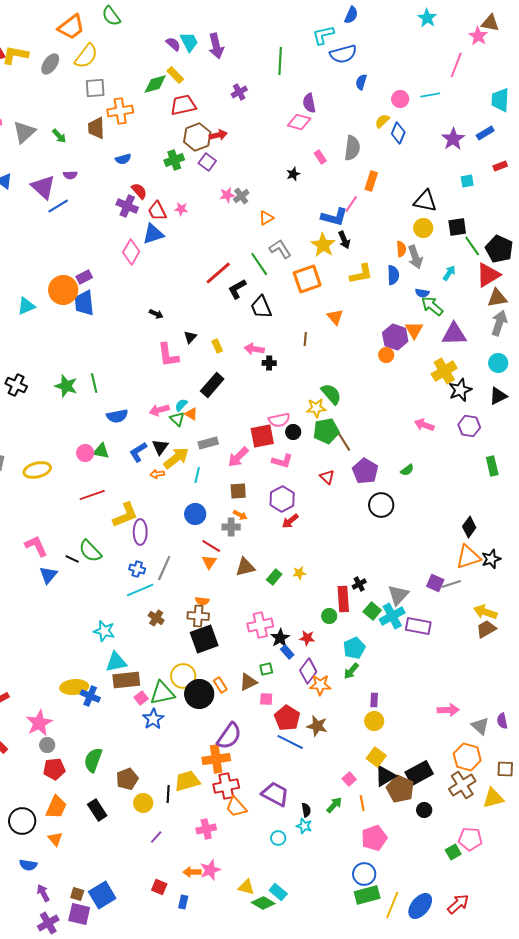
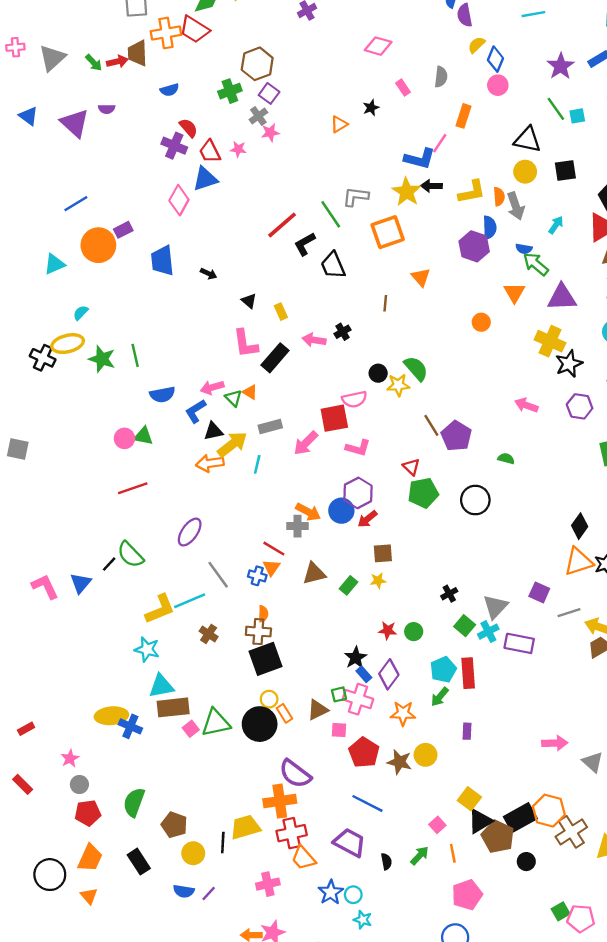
pink circle: (400, 99) -> (498, 85), moved
purple semicircle: (309, 103) -> (465, 15), moved
red trapezoid: (183, 105) -> (194, 29), moved, turned -136
red arrow: (218, 135) -> (117, 61), moved
gray semicircle: (352, 148) -> (441, 77), size x0.7
pink star: (227, 195) -> (270, 133), moved
gray cross: (241, 196) -> (258, 116), moved
blue line: (58, 206) -> (76, 204), moved
orange triangle: (266, 218) -> (339, 124), moved
black arrow: (344, 240) -> (431, 186), turned 114
green line: (472, 246) -> (556, 109), moved
gray L-shape: (280, 249) -> (356, 197), turned -50
yellow L-shape: (361, 274) -> (472, 192), moved
blue trapezoid: (84, 303) -> (162, 261), moved
black triangle: (190, 337) -> (249, 301), turned -32
purple hexagon: (395, 337) -> (474, 246), moved
pink arrow: (254, 349) -> (314, 340), moved
pink L-shape: (168, 355) -> (245, 344), moved
black cross: (269, 363) -> (343, 332), turned -32
yellow cross: (444, 371) -> (550, 341), turned -35
cyan semicircle: (181, 405) -> (81, 313), moved
green pentagon: (326, 431) -> (423, 493), moved
black circle: (293, 432) -> (378, 373), moved
black triangle: (160, 447) -> (213, 431), turned 42
blue L-shape: (138, 452) -> (196, 411), moved
yellow ellipse: (37, 470) -> (68, 344), moved
green semicircle: (407, 470) -> (506, 459), turned -128
purple pentagon: (365, 471) -> (456, 436), moved
orange arrow: (157, 474) -> (210, 463), size x1.6
brown square: (238, 491) -> (383, 553), moved
blue circle: (195, 514) -> (341, 511), moved
yellow L-shape: (125, 515) -> (160, 609), moved
orange arrow: (240, 515) -> (308, 512), size x1.5
purple ellipse: (140, 532) -> (190, 532), turned 35
pink L-shape: (36, 546) -> (45, 587), moved
black line: (72, 559) -> (109, 564), turned -72
gray line: (164, 568) -> (218, 575), turned -60
blue cross: (137, 569) -> (257, 576), moved
gray line: (451, 584) -> (569, 613), moved
red rectangle: (343, 599) -> (468, 673), moved
orange semicircle: (202, 601) -> (263, 614), turned -96
cyan cross: (392, 616) -> (488, 632), size x0.7
pink cross: (260, 625) -> (358, 699), moved, turned 30
red star: (307, 638) -> (388, 630), moved
purple diamond: (308, 671) -> (389, 674), moved
yellow circle: (183, 676) -> (269, 699), moved, size x0.6
blue star: (153, 719) -> (331, 892), moved
yellow circle: (374, 721) -> (426, 755), moved
pink star: (39, 723) -> (70, 758), size x0.6
purple semicircle: (229, 736) -> (295, 774), turned 92
blue line: (290, 742) -> (367, 803), moved
orange hexagon: (467, 757) -> (549, 811), moved
brown pentagon: (127, 779) -> (174, 825), turned -30
cyan star: (304, 826) -> (363, 920), moved
pink pentagon: (470, 839) -> (581, 918), moved
blue semicircle: (28, 865) -> (184, 891), moved

